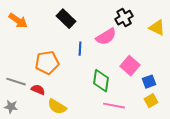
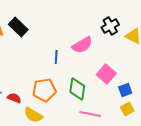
black cross: (124, 18) -> (110, 26), moved
black rectangle: (66, 19) -> (18, 27), moved
orange pentagon: (47, 63) -> (44, 90), moved

